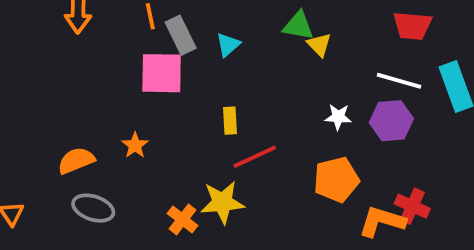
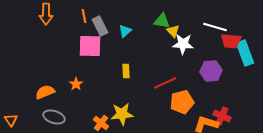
red trapezoid: (412, 26) -> (231, 41), moved
white line: (399, 81) -> (215, 27), moved
white star: (338, 117) -> (183, 44), moved, size x1.5
red line: (255, 157) -> (165, 83), moved

